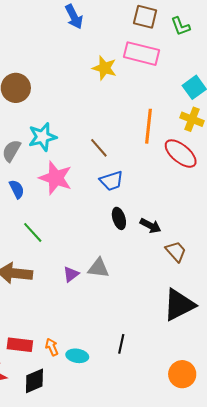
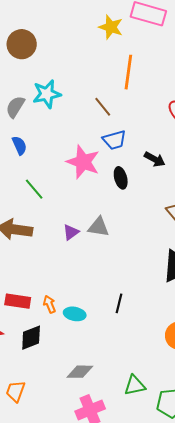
orange line: (148, 126) -> (128, 72), moved
pink star: (56, 178) -> (83, 162), moved
black arrow: (151, 226) -> (155, 159), moved

